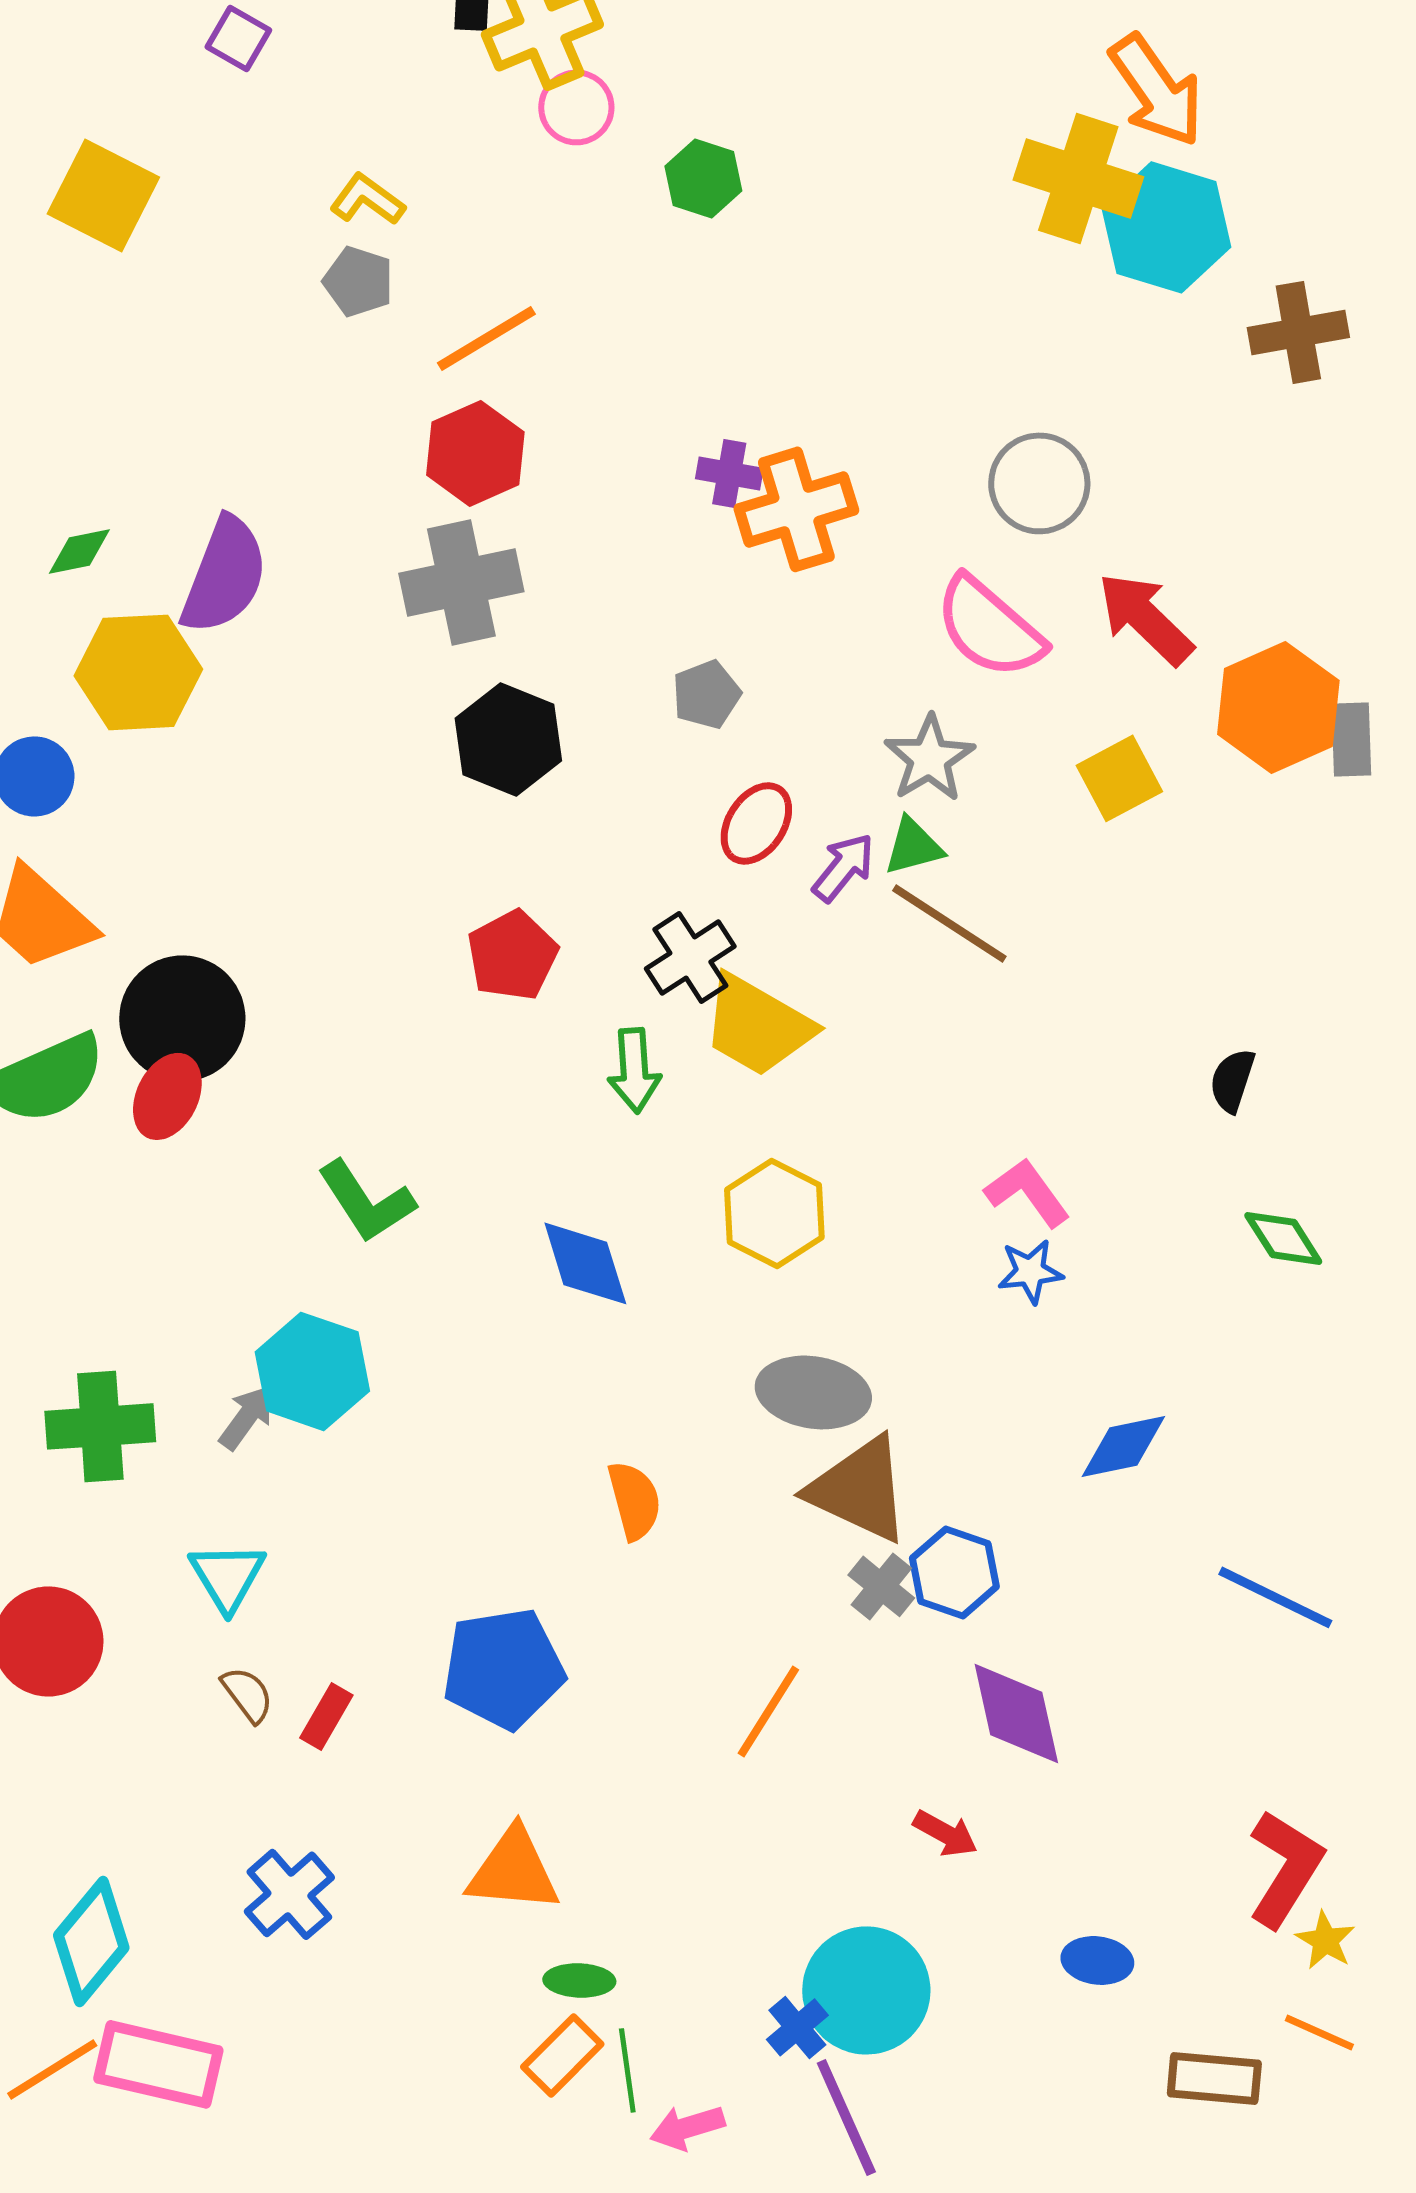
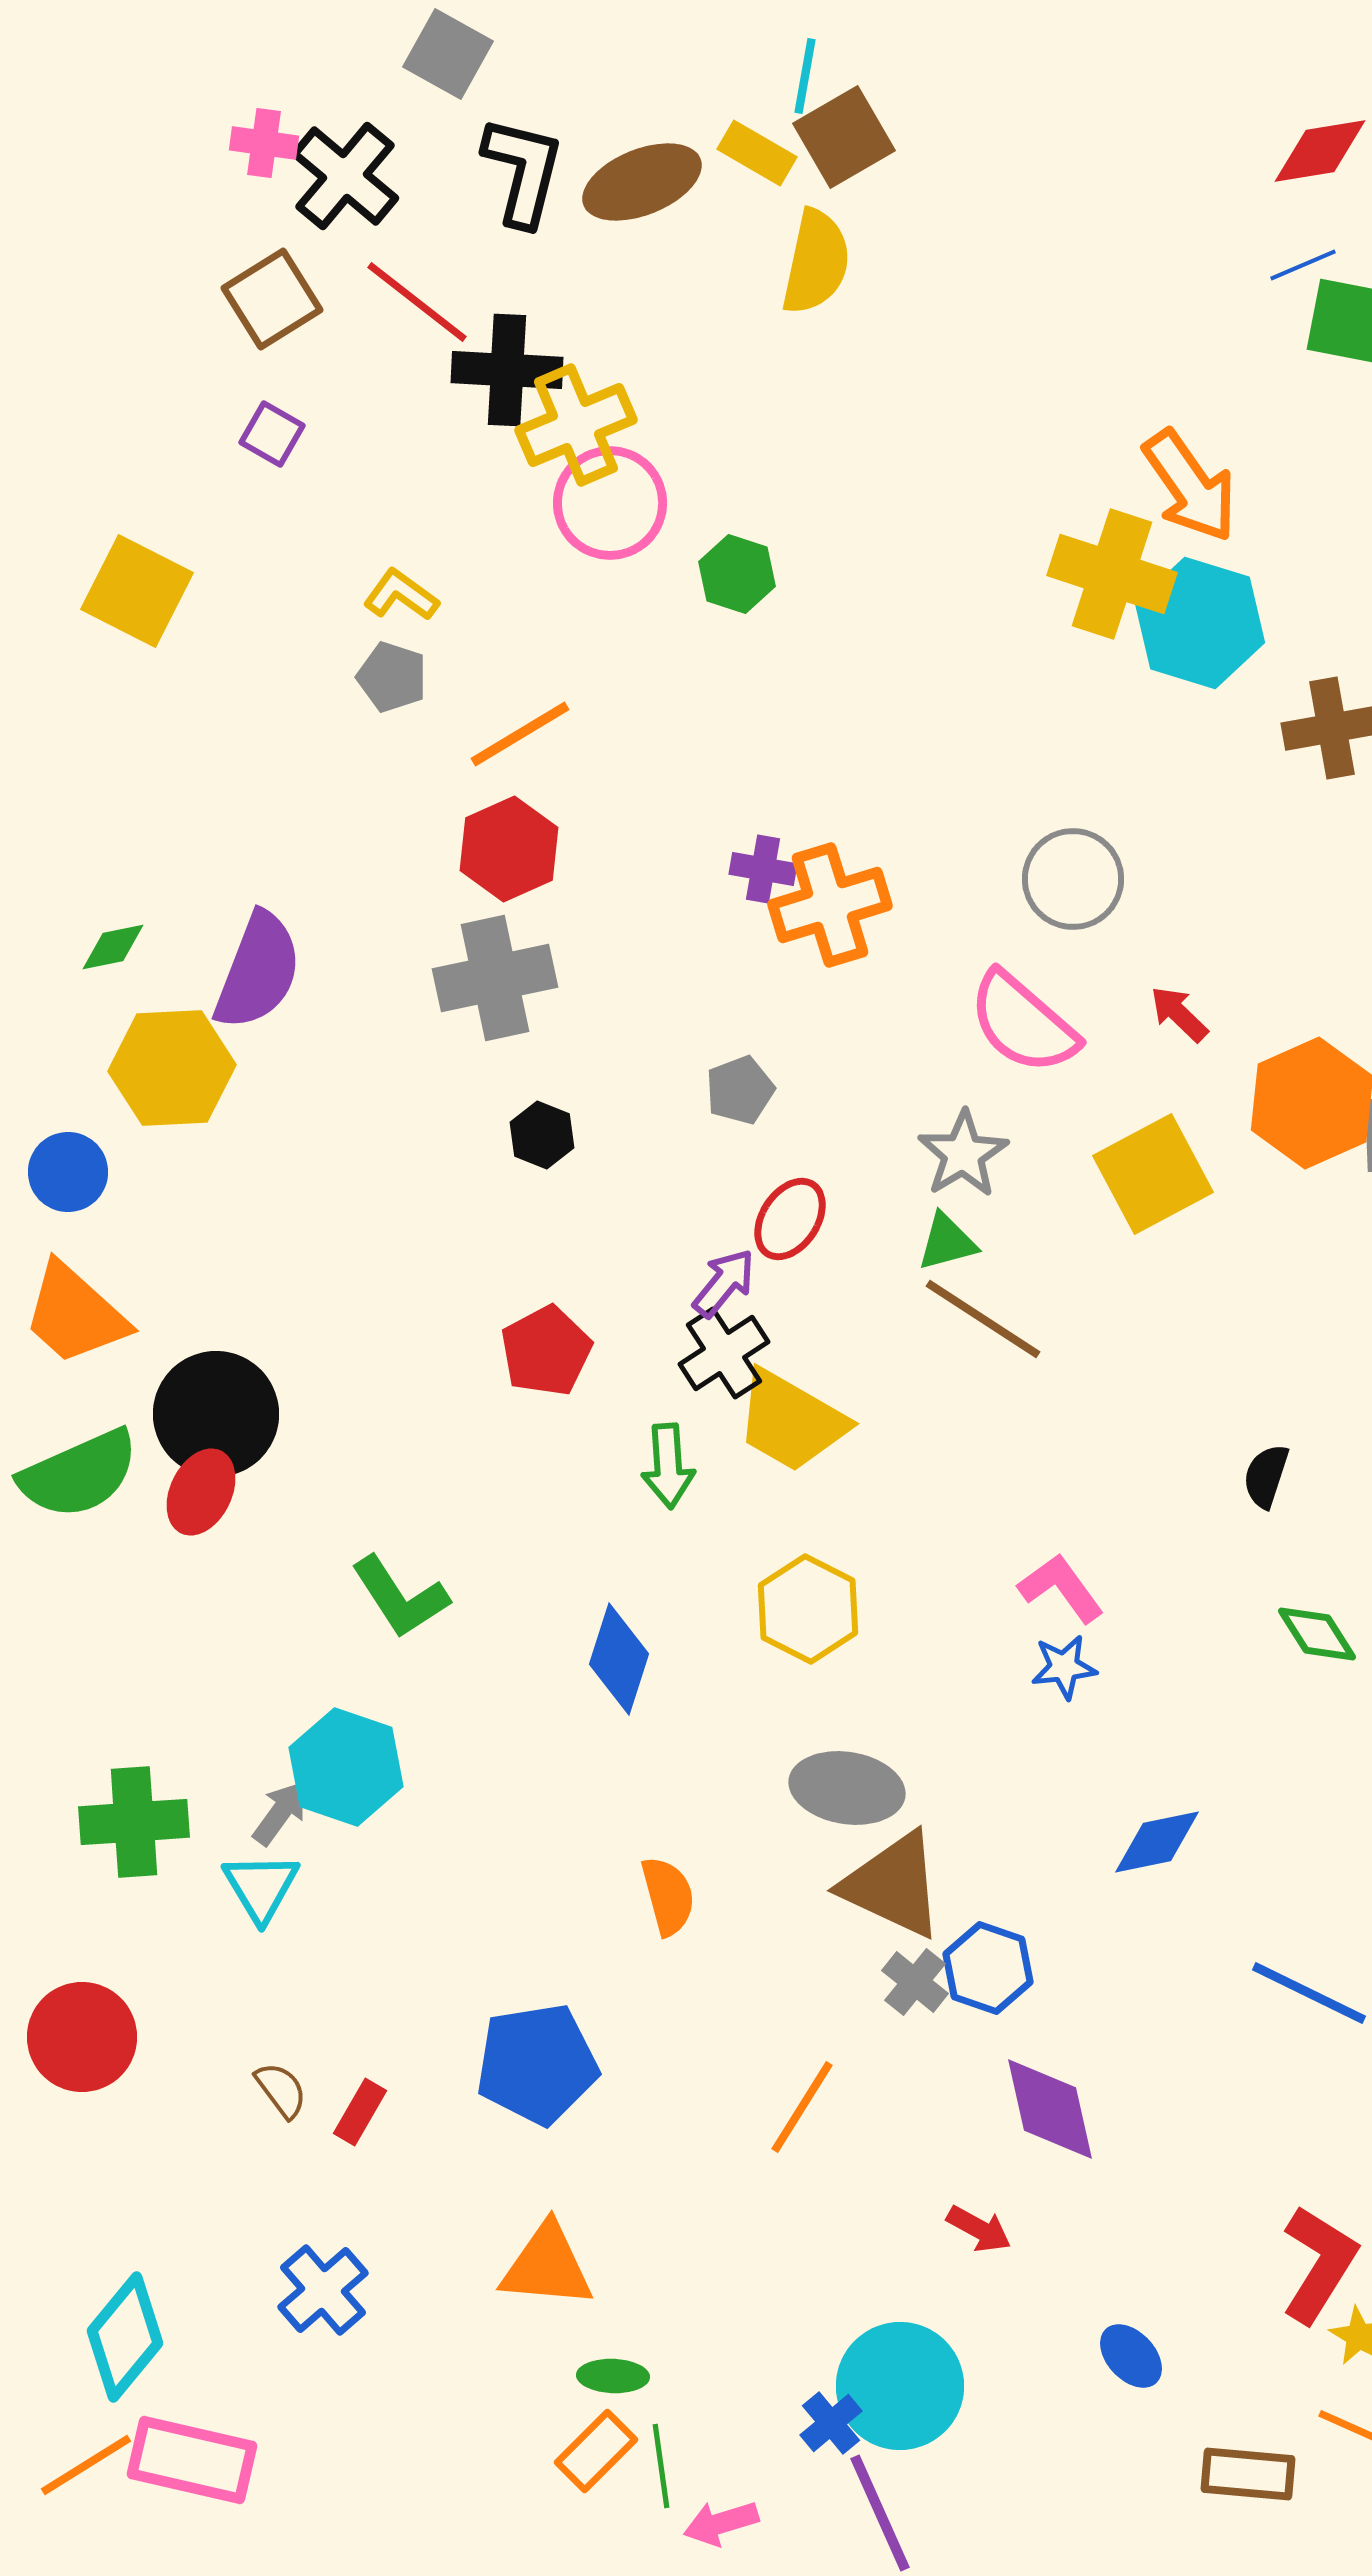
pink circle: (576, 107) -> (610, 503), size x1.5
red arrow: (1145, 618) -> (1179, 1014), size x0.6
black hexagon: (508, 739) -> (542, 1135), size x0.6
yellow square: (1119, 778) -> (1153, 1174), size x1.4
purple arrow: (843, 867) -> (724, 1283), moved
blue diamond: (585, 1263) -> (619, 1659), turned 35
cyan triangle: (227, 1576) -> (261, 1887), moved
blue ellipse: (1097, 1960) -> (1131, 2356), turned 40

